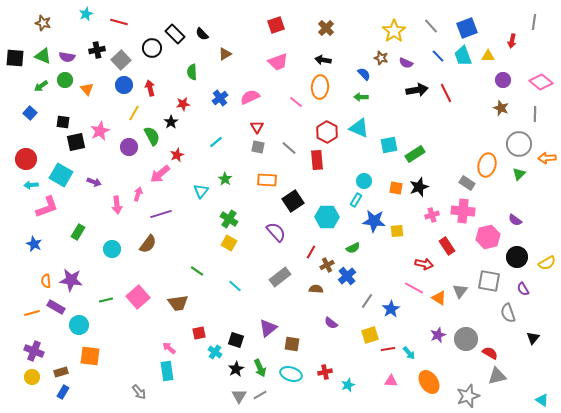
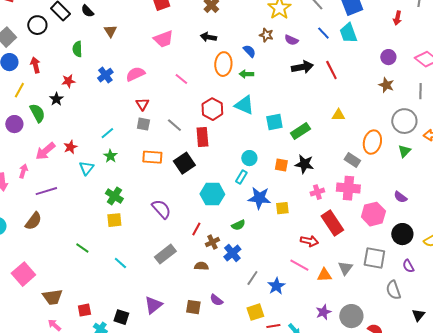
brown triangle: (225, 54) -> (110, 31), turned -32
yellow triangle: (488, 56) -> (338, 115), moved
orange ellipse: (320, 87) -> (223, 64), moved
cyan line: (216, 142) -> (107, 133), moved
red star: (177, 155) -> (70, 147), moved
black star: (419, 187) -> (304, 164), turned 30
black square: (293, 201) -> (184, 163), moved
yellow square: (229, 243) -> (114, 220), turned -35
red rectangle: (447, 246) -> (332, 223), size x1.4
orange triangle: (439, 298) -> (324, 275), turned -35
brown trapezoid: (178, 303) -> (52, 297), moved
brown square: (292, 344) -> (193, 307), moved

